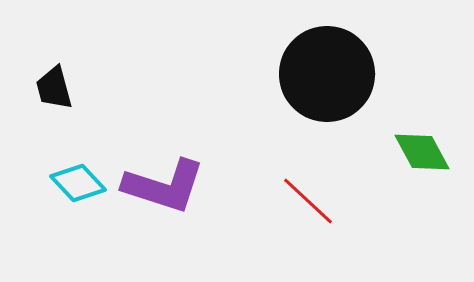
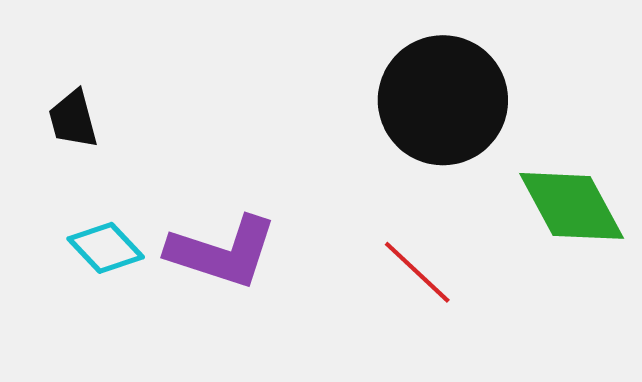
green diamond: (422, 152) -> (572, 206), size x1.4

